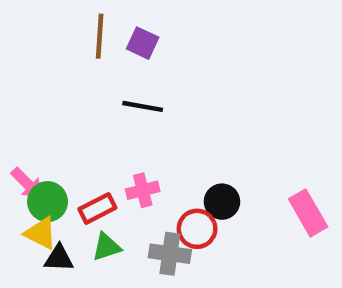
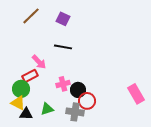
brown line: (100, 36) -> (31, 16), moved, turned 42
pink arrow: (27, 183) -> (39, 62), moved
black circle: (222, 202) -> (78, 90), moved
red rectangle: (97, 208) -> (30, 76), moved

